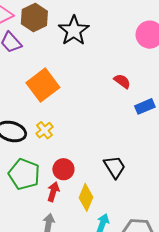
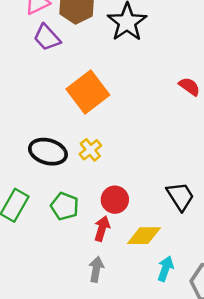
green pentagon: (24, 174) -> (65, 206), size x0.7
yellow diamond: (86, 197) -> (144, 236), turned 68

